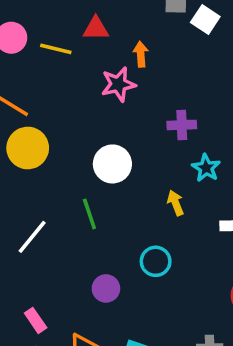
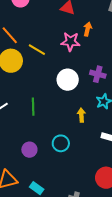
yellow line: (56, 49) -> (37, 50), moved
white circle: (112, 164) -> (68, 80), moved

